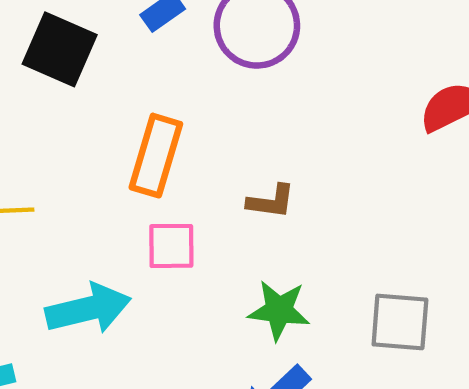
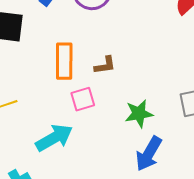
brown L-shape: (271, 201) -> (105, 65), moved

